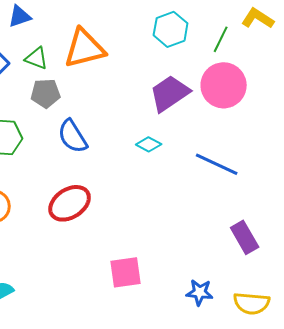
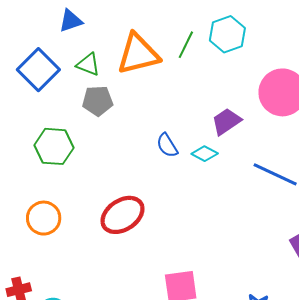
green line: (221, 39) -> (186, 45), moved
purple trapezoid: (170, 93) -> (226, 121), moved, size x0.7
blue semicircle: (73, 136) -> (167, 145), moved, size x0.7

